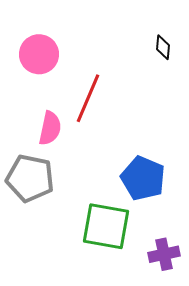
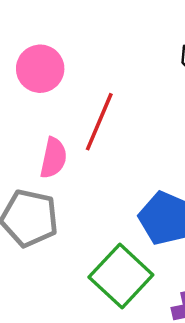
green square: (106, 226) -> (121, 276), turned 33

